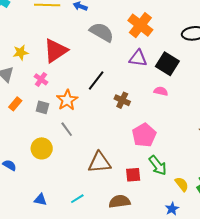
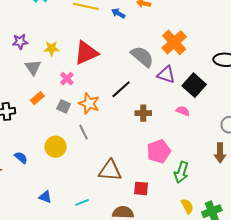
gray semicircle: (102, 32) -> (142, 57), moved
orange star: (67, 100) -> (89, 103), turned -30
brown cross: (122, 100) -> (143, 113), turned -35
green arrow: (158, 165) -> (181, 172), moved, turned 45

